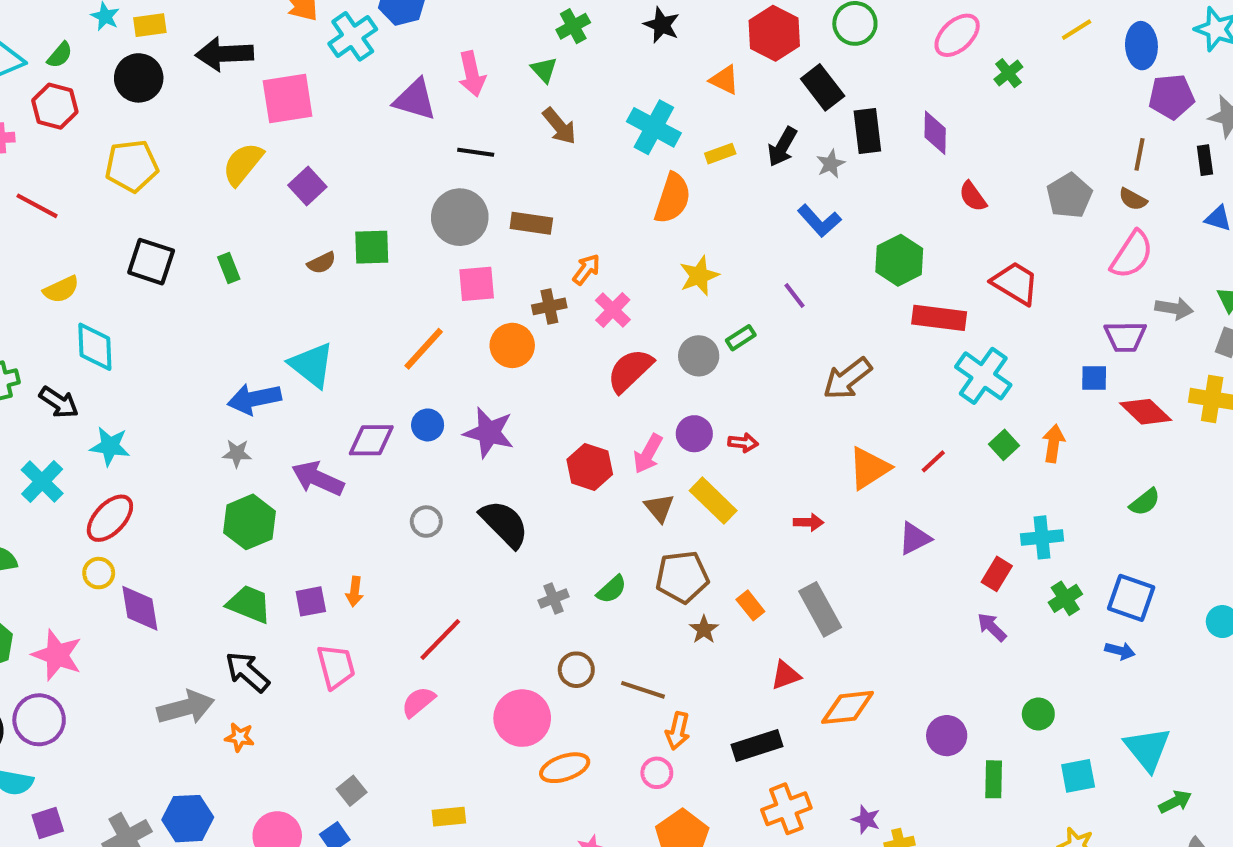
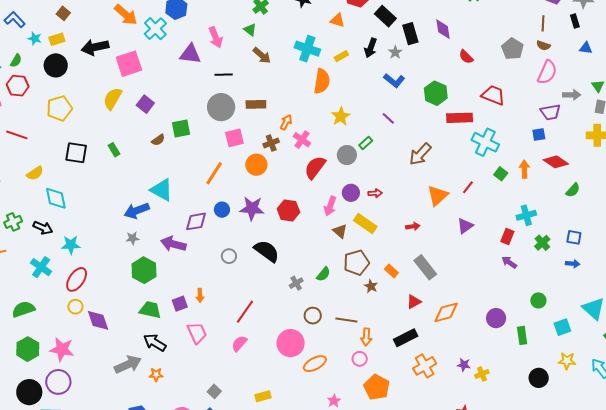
red diamond: (1146, 412) -> (556, 162), moved
red hexagon: (590, 467) -> (288, 211), moved
blue square: (1131, 598) -> (574, 237), size x0.7

